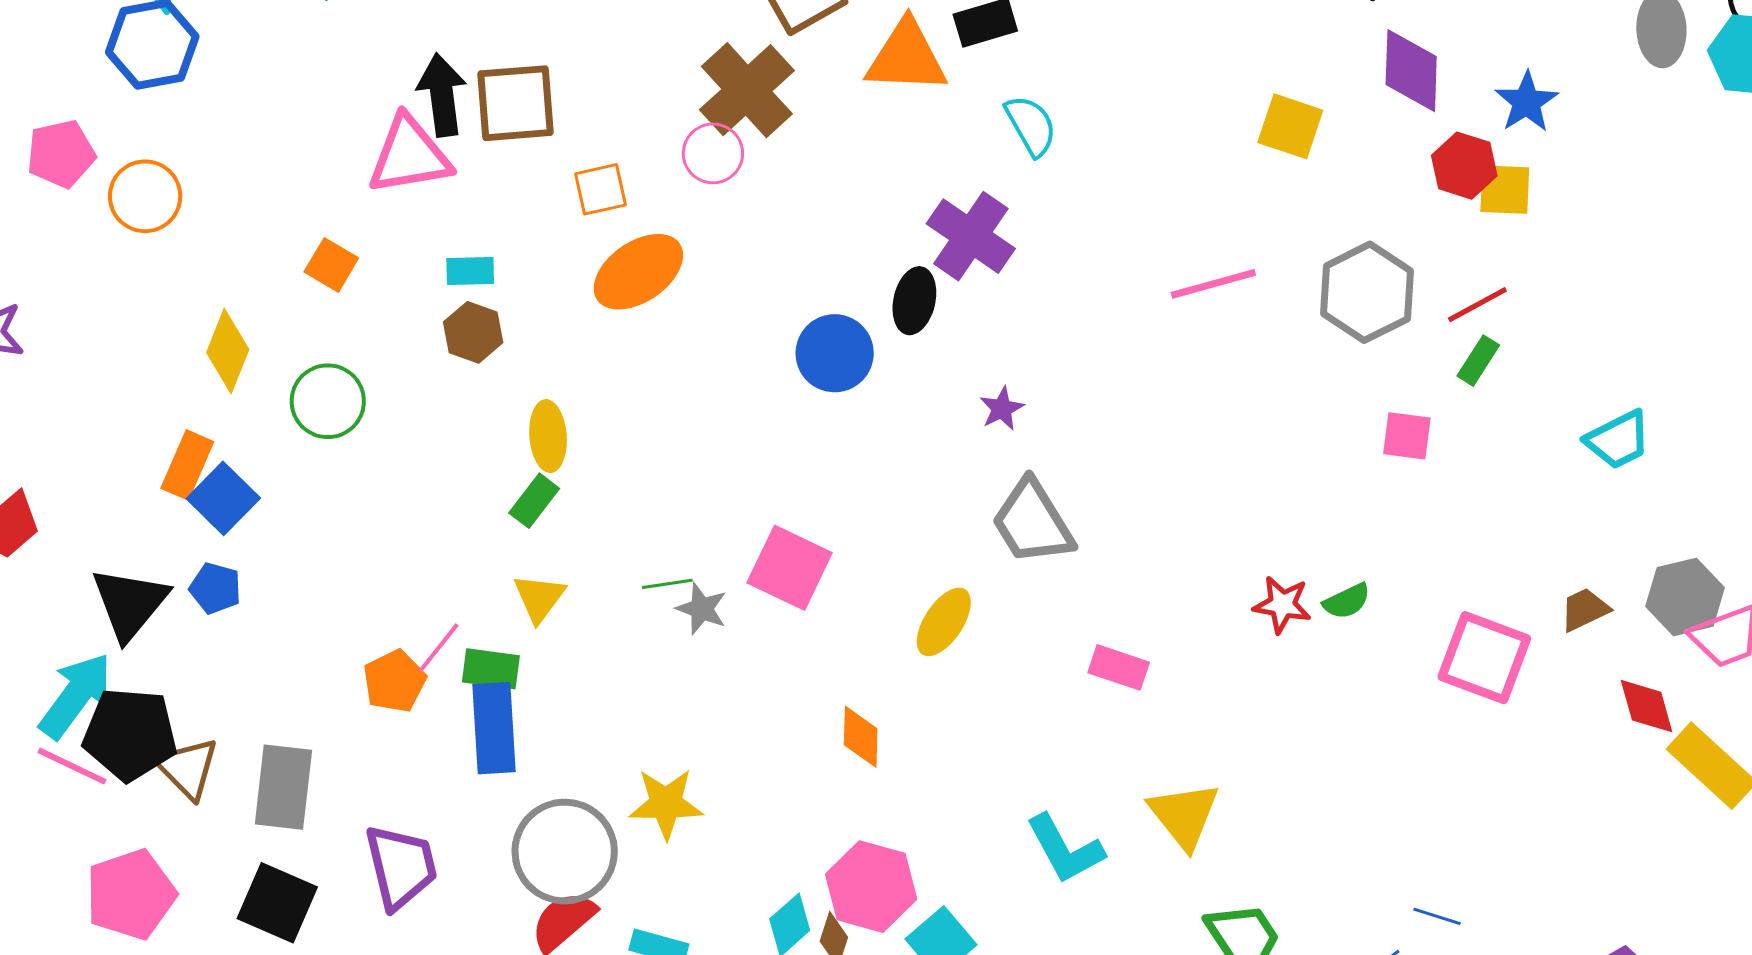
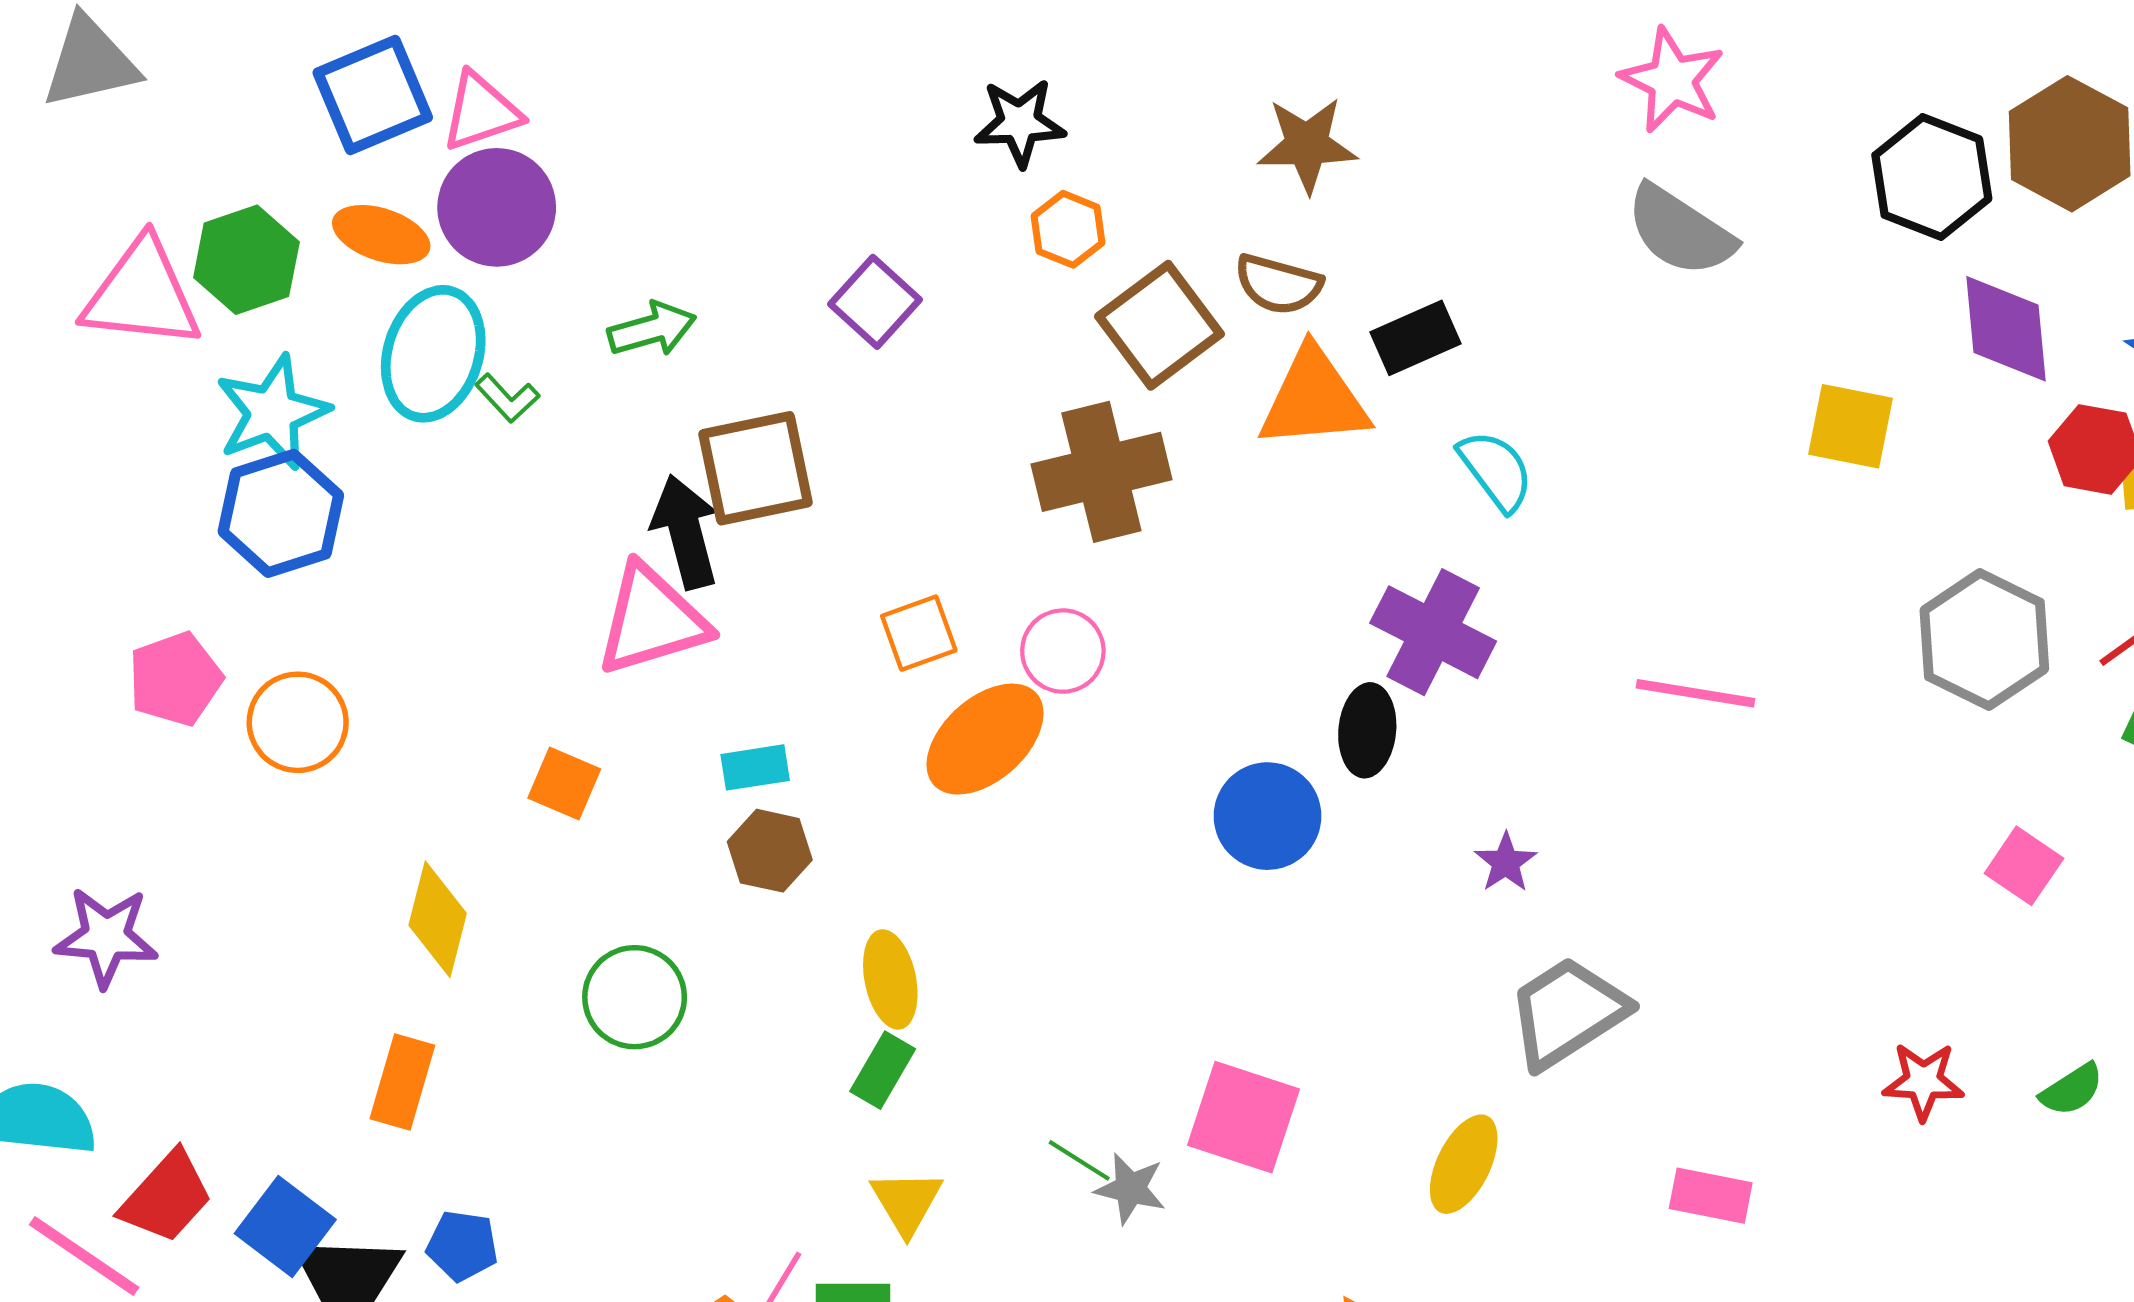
brown cross: (747, 90) -> (1101, 472), turned 36
brown square: (516, 103) -> (756, 468), moved
pink circle: (713, 153) -> (1063, 651), moved
pink line: (1213, 284) -> (1696, 693), moved, turned 32
green circle: (328, 401) -> (635, 997), moved
pink square: (1407, 436) -> (2024, 866), moved, turned 34
blue square: (223, 498) -> (285, 1226), moved
gray trapezoid: (1032, 522) -> (1567, 1012), turned 96
green line: (667, 584) -> (1079, 1160), turned 48
green semicircle: (1347, 601) -> (2072, 1090), moved

